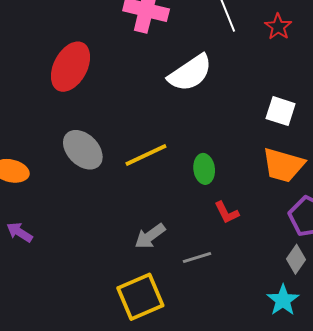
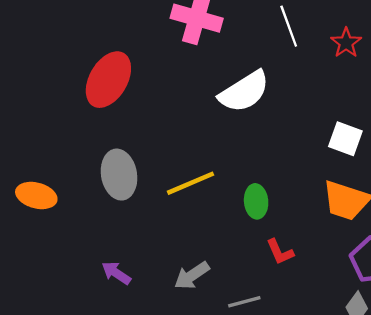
gray ellipse: (83, 150) -> (119, 175), turned 33
purple arrow: (20, 232) -> (116, 273), moved

